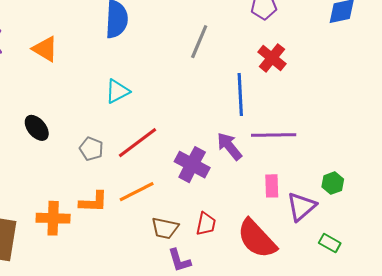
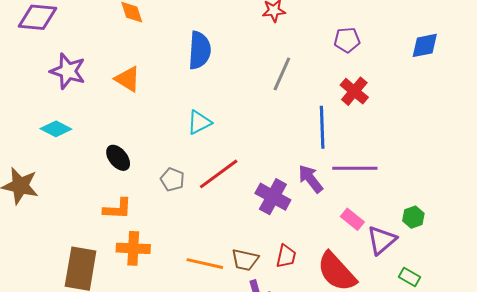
pink rectangle: (272, 186) -> (352, 219), turned -50
orange line: (137, 192) -> (205, 264), moved, turned 39
orange L-shape: (93, 202) -> (117, 209), moved

